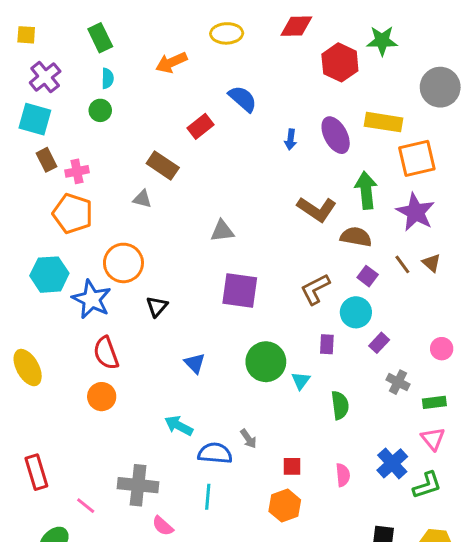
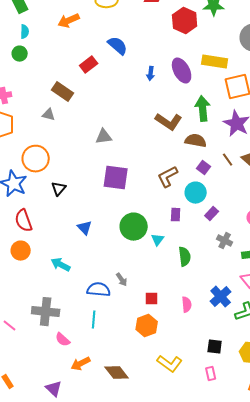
cyan arrow: (179, 426) -> (61, 265), moved

